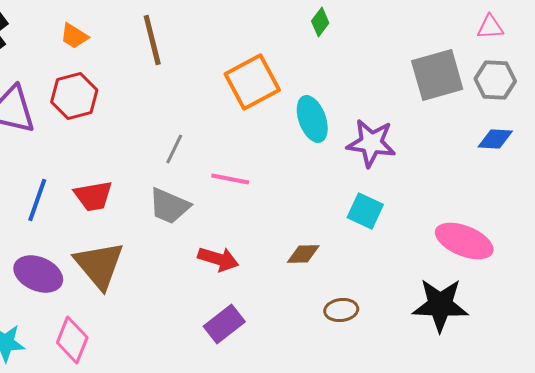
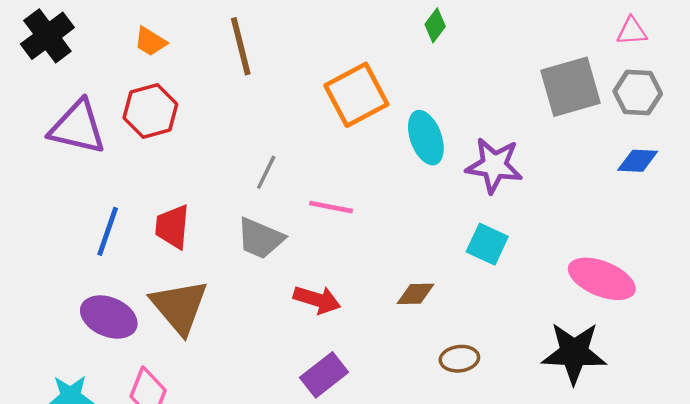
red trapezoid: (93, 196) -> (172, 227), turned 105

